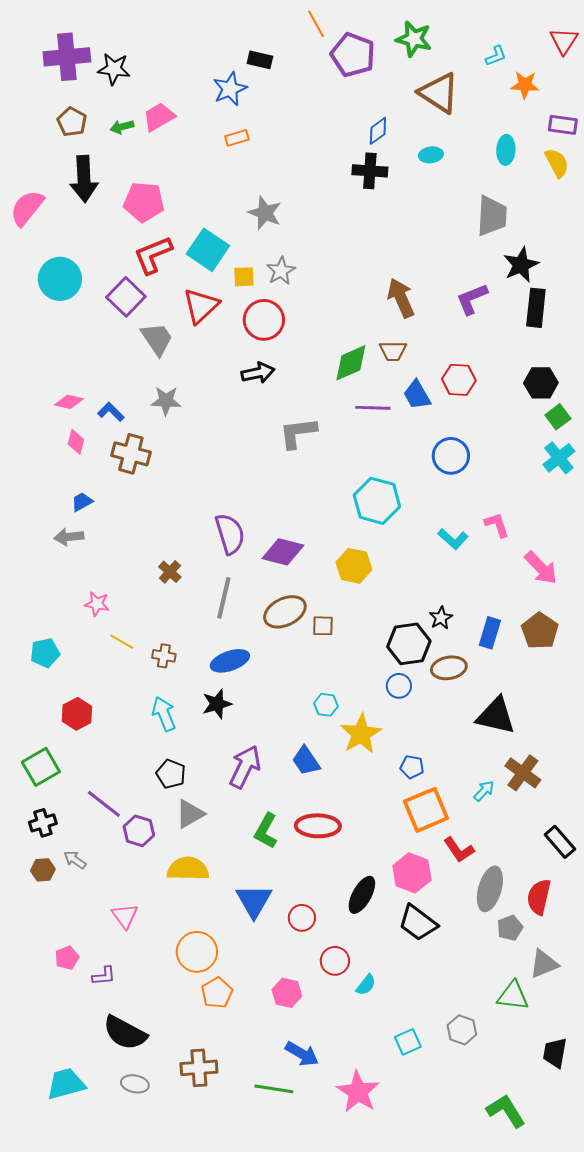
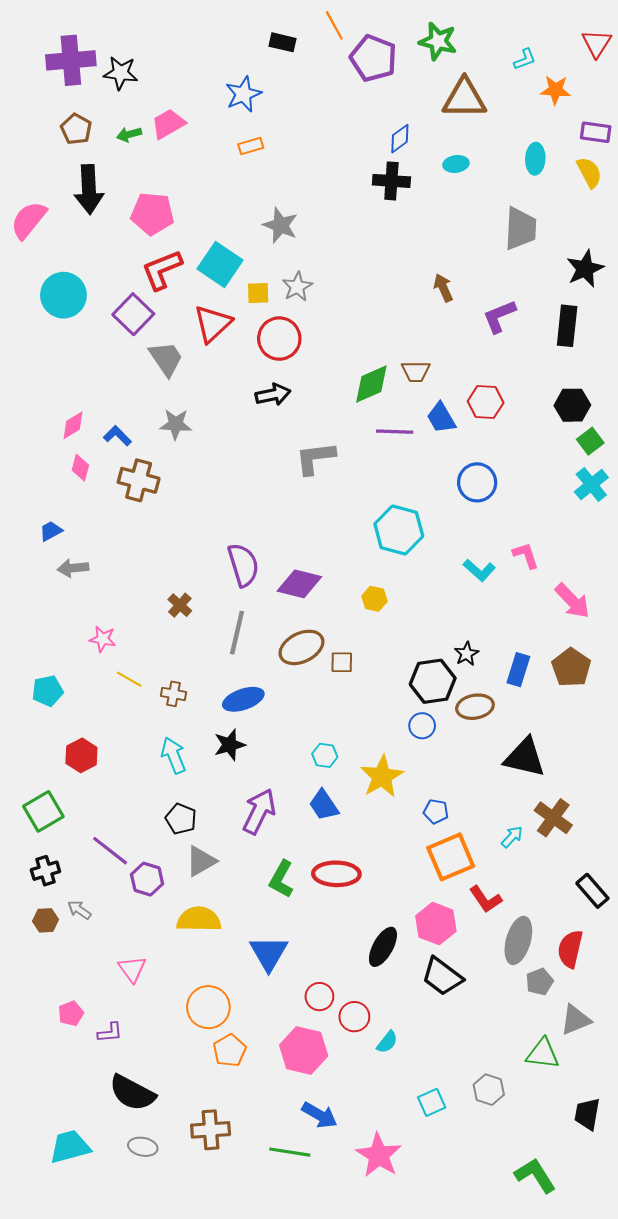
black rectangle: (260, 60) -> (282, 42), moved
brown triangle: (439, 93) -> (464, 98), turned -33
black star: (521, 265) -> (585, 269), moved
brown arrow: (401, 298) -> (443, 288), moved, size x0.7
pink diamond: (69, 402) -> (73, 425), turned -44
blue trapezoid: (82, 502) -> (51, 531), moved
yellow hexagon: (354, 566) -> (374, 599), size x0.7
cyan hexagon: (326, 705) -> (325, 755), moved
red circle: (302, 918) -> (319, 997), moved
pink hexagon: (287, 993) -> (304, 1050), size x1.5

